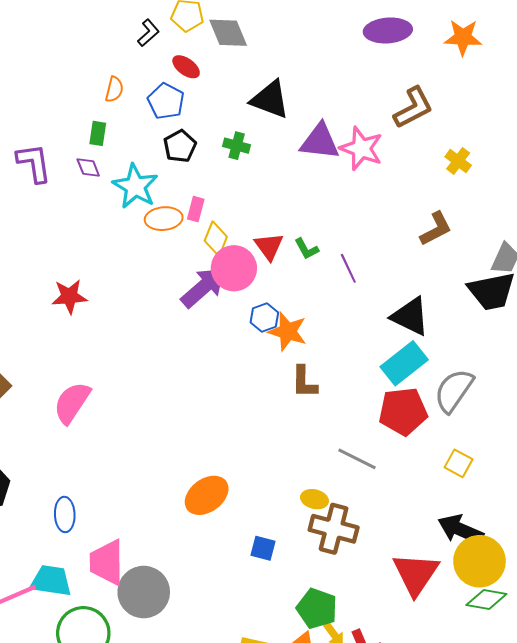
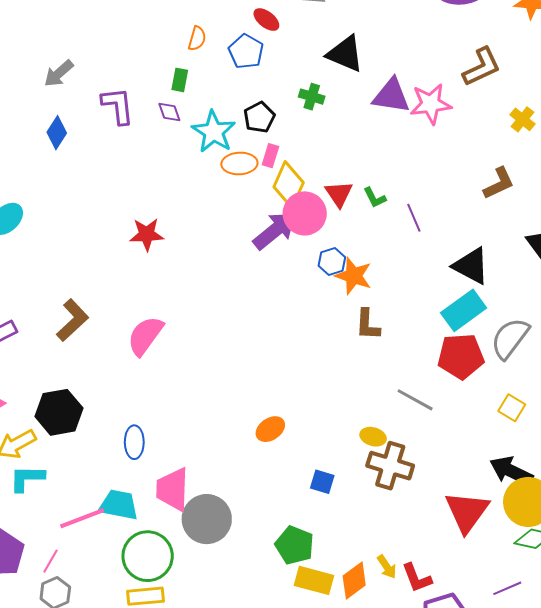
black pentagon: (180, 146) -> (259, 117), moved
pink star: (361, 148) -> (431, 104), turned -30
yellow diamond: (216, 239) -> (289, 185), size x1.4
orange ellipse: (207, 495) -> (270, 429), size x0.7
green pentagon: (317, 608) -> (295, 545), moved

